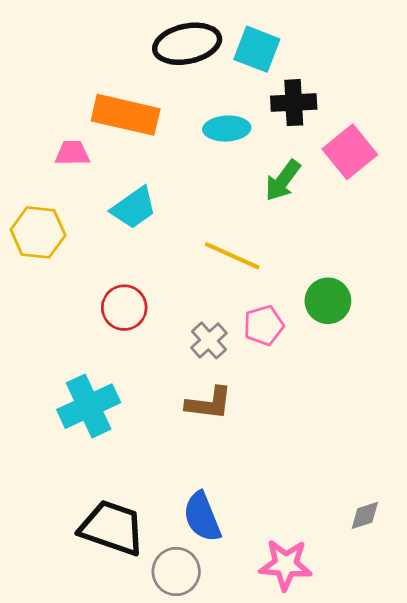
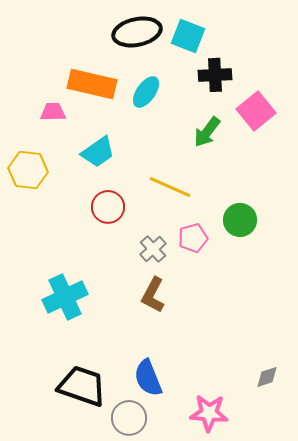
cyan ellipse: (227, 129) -> (146, 92), moved, turned -52
red circle: (124, 308) -> (108, 207), moved
brown L-shape: (209, 403) -> (153, 295), turned 111

